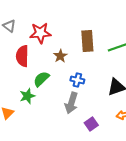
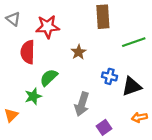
brown rectangle: (87, 41) -> (103, 17), moved
brown star: (60, 56) -> (79, 52), moved
blue cross: (77, 80) -> (110, 76), moved

